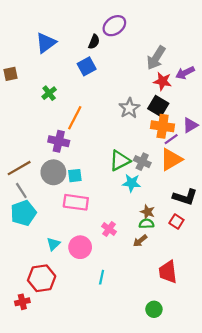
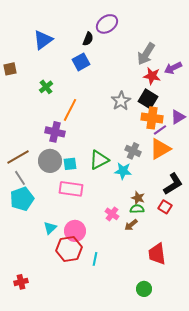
green triangle: (120, 161) -> (99, 160), moved
black L-shape: (185, 197) -> (173, 184), turned -50
pink cross: (109, 229) -> (112, 214), moved
red hexagon: (42, 278) -> (69, 249), moved

